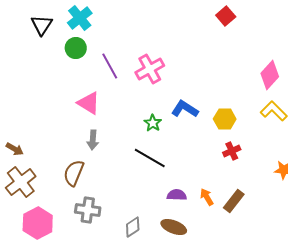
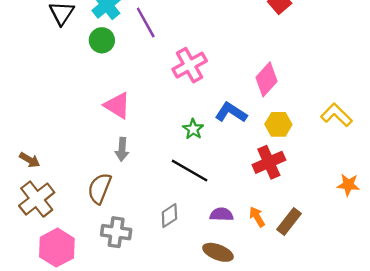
purple line: (110, 66) -> (146, 23), moved
pink diamond: (270, 75) -> (267, 79), moved
red cross: (232, 151) -> (269, 162), moved, size x1.5
gray diamond: (133, 227) -> (169, 216), moved

